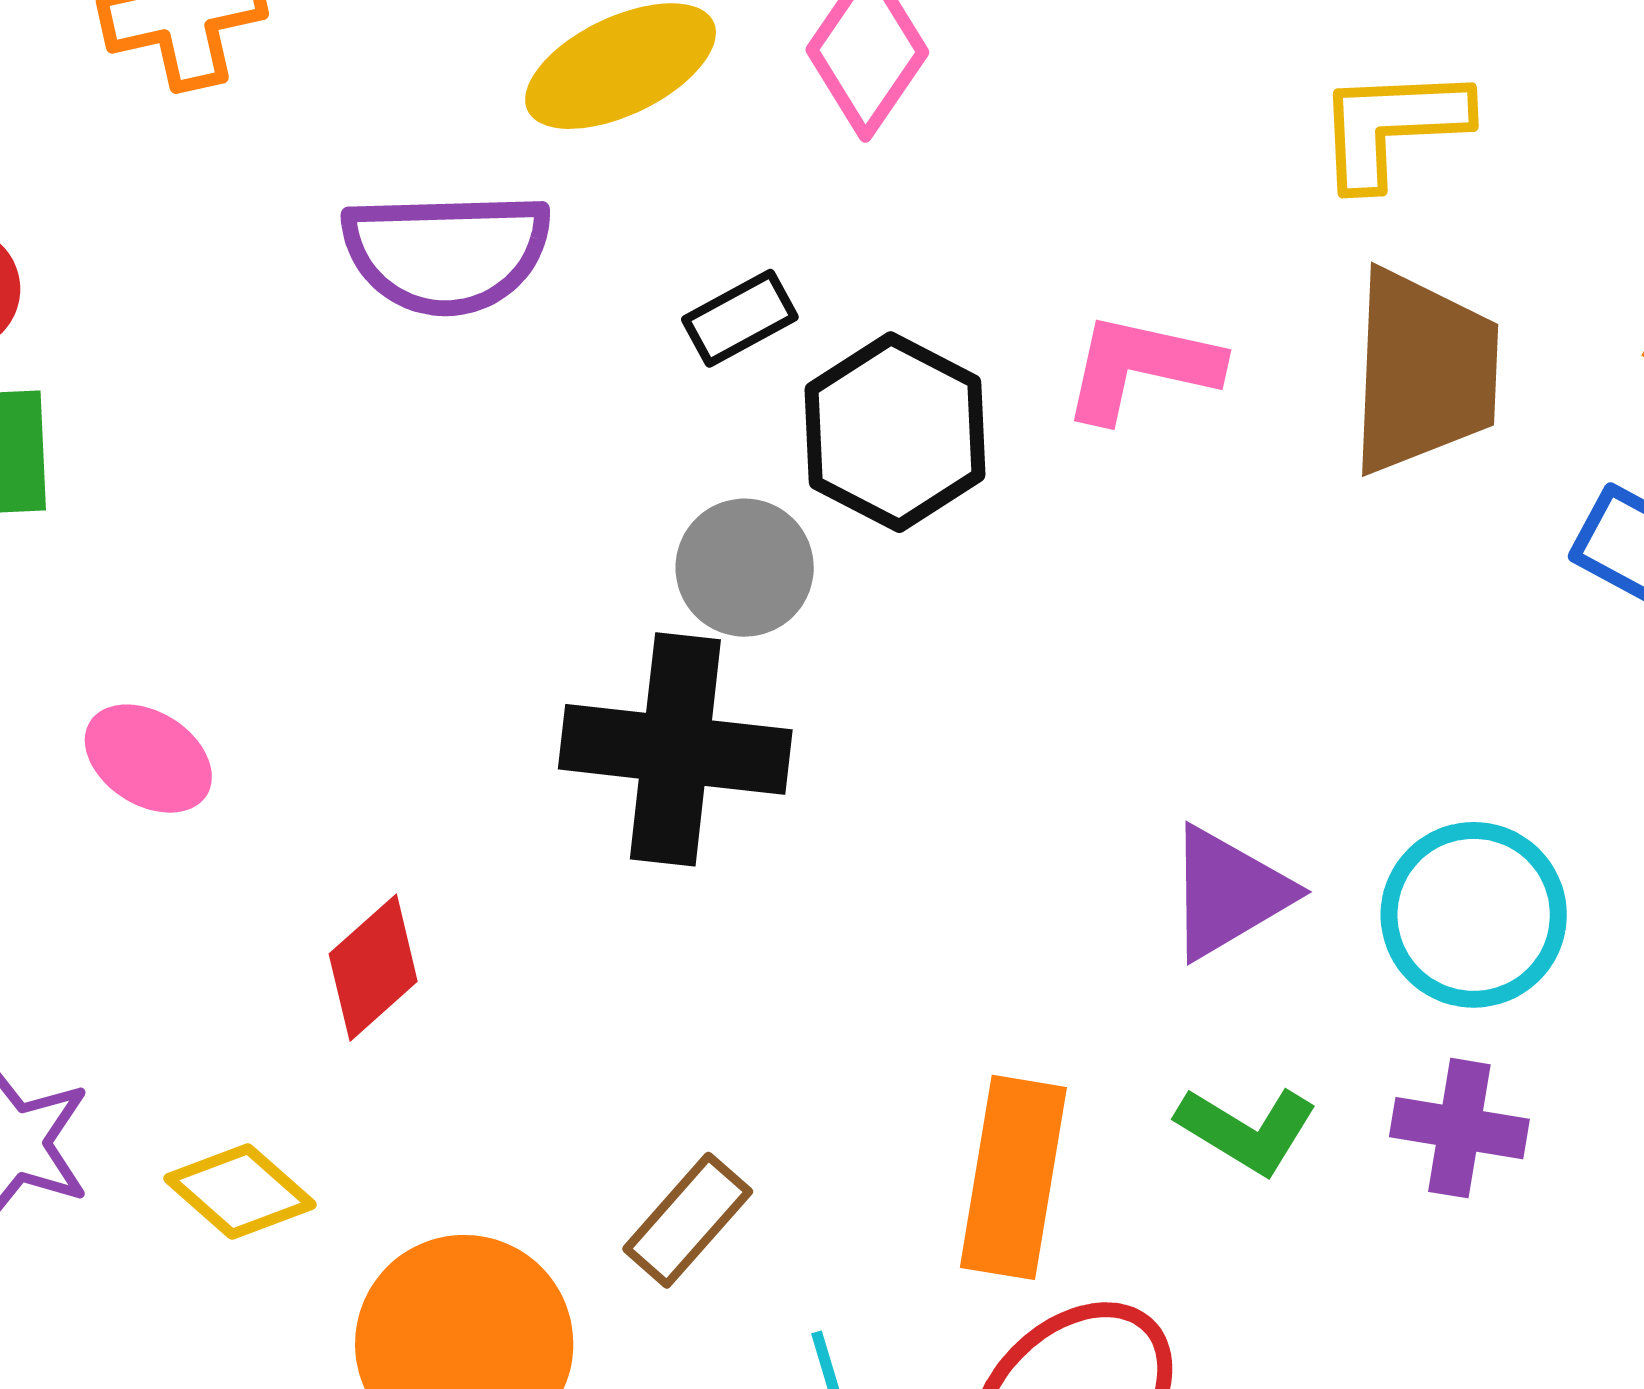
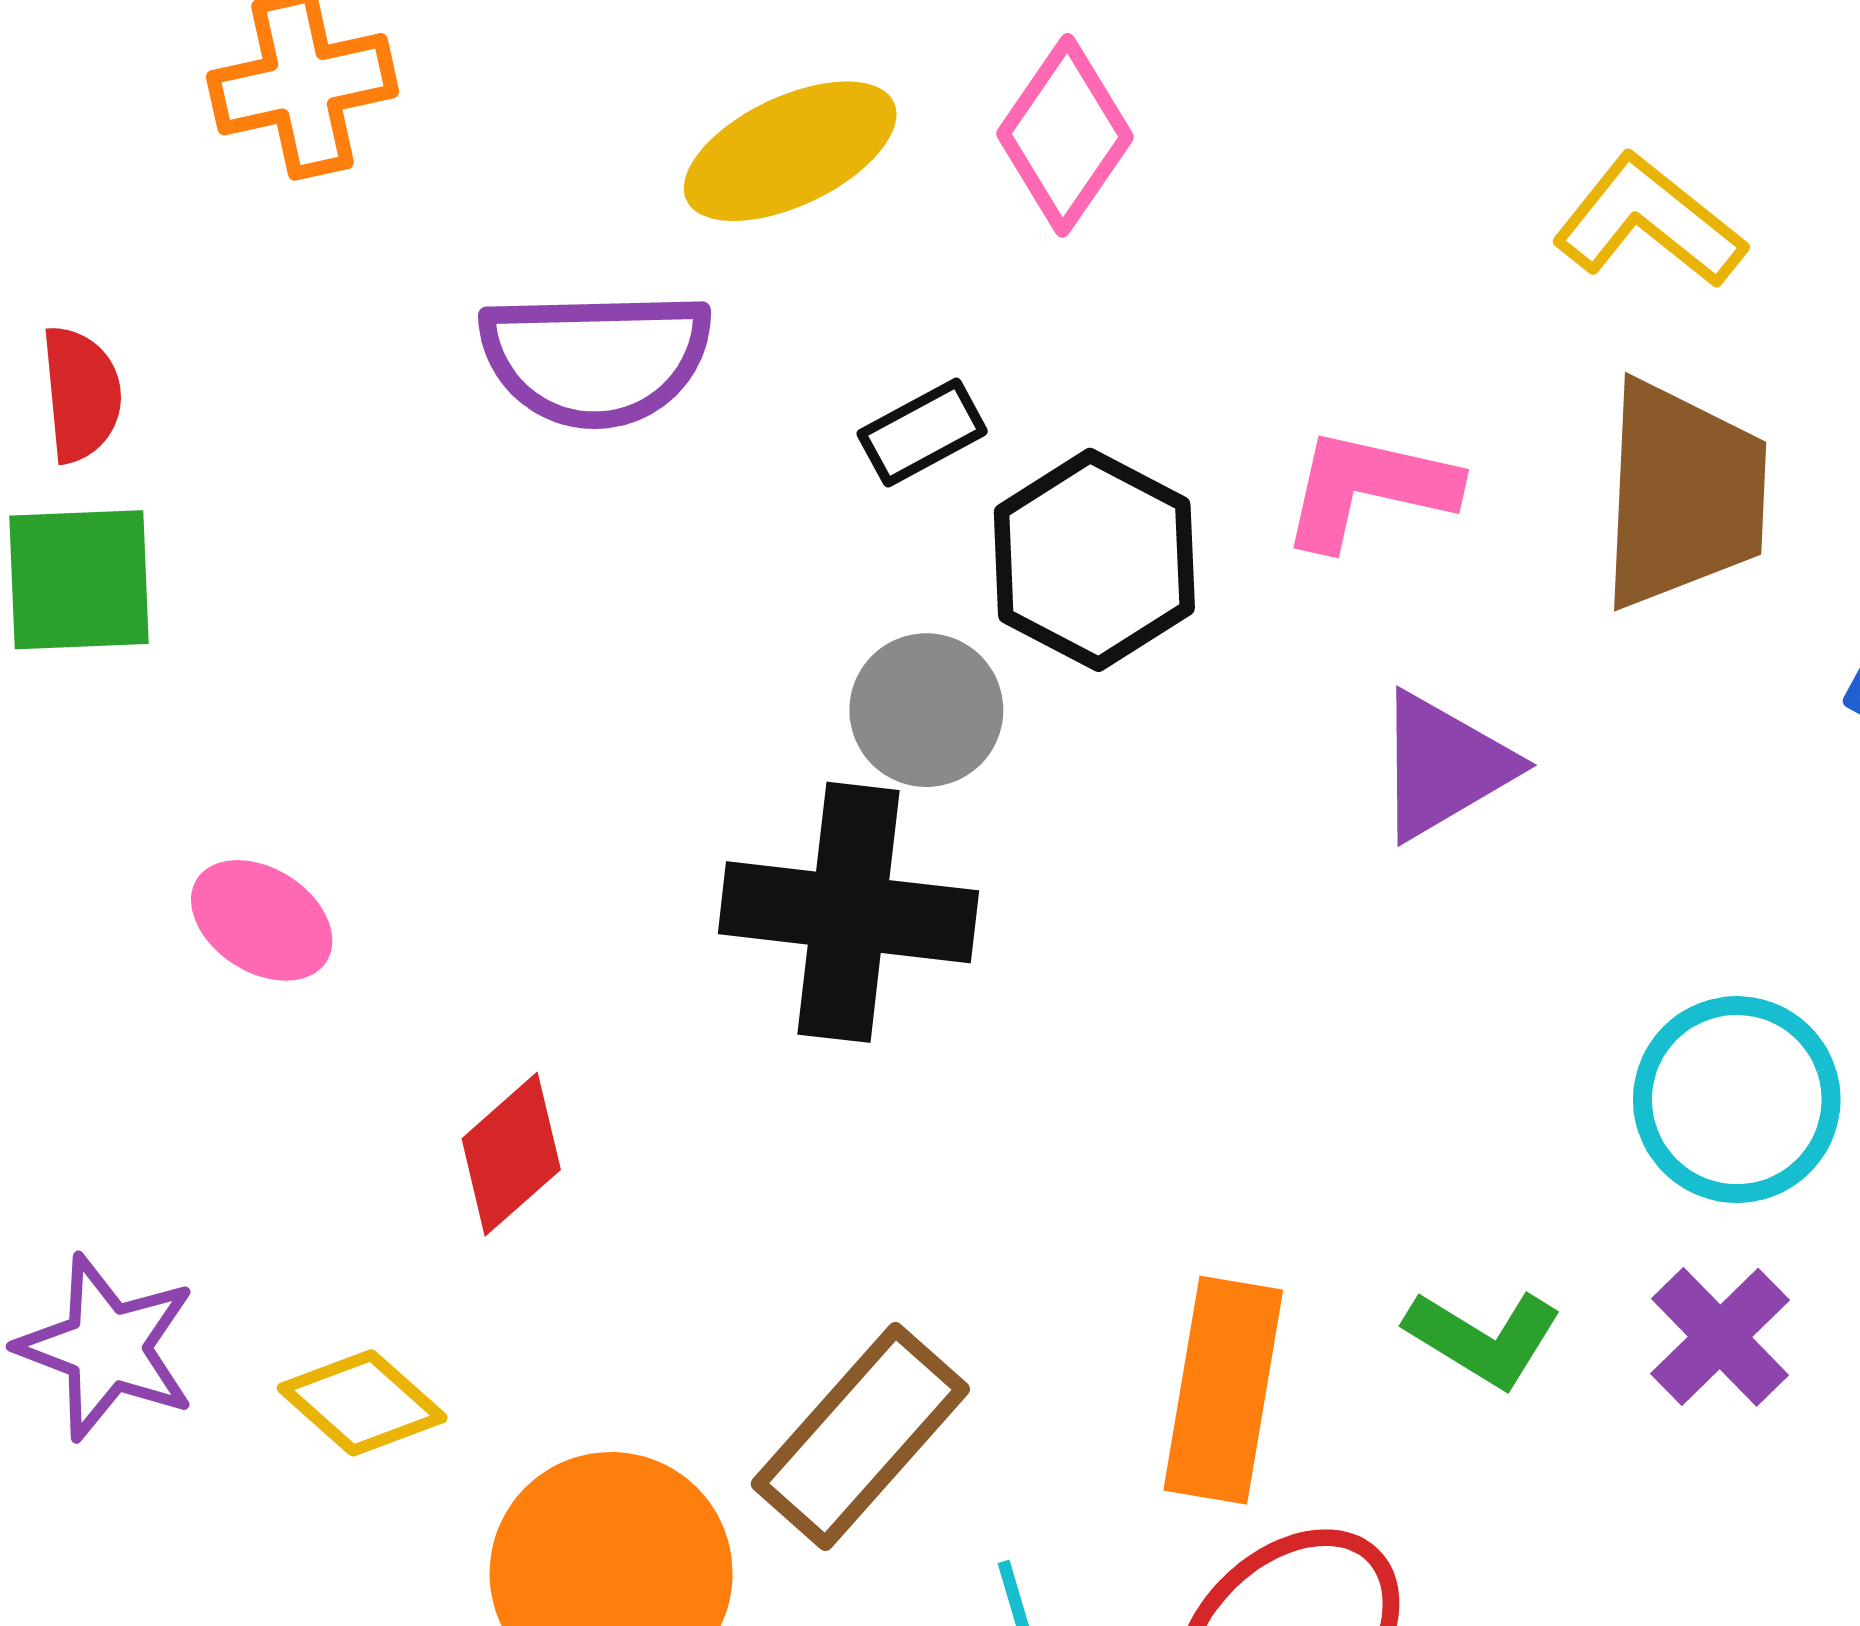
yellow L-shape: (1392, 126) -> (1649, 221), turned 41
purple triangle: (1228, 893) -> (1444, 766), moved
purple cross: (1459, 1128) -> (1720, 1337), turned 36
brown rectangle: (688, 1220) -> (860, 1437), size x1.5

